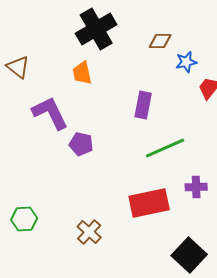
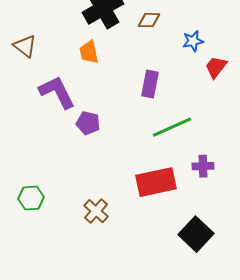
brown diamond: (160, 41) -> (149, 20), moved

